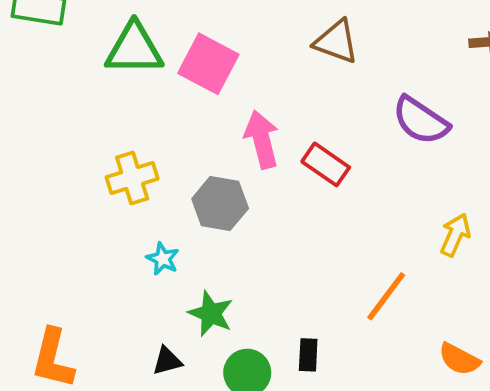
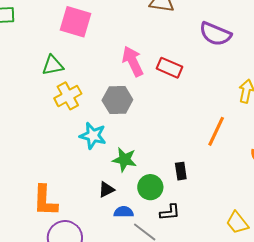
green triangle: (134, 49) -> (53, 65), moved, size x0.7
pink square: (208, 64) -> (76, 22), moved
cyan star: (163, 259) -> (93, 136), size x1.5

